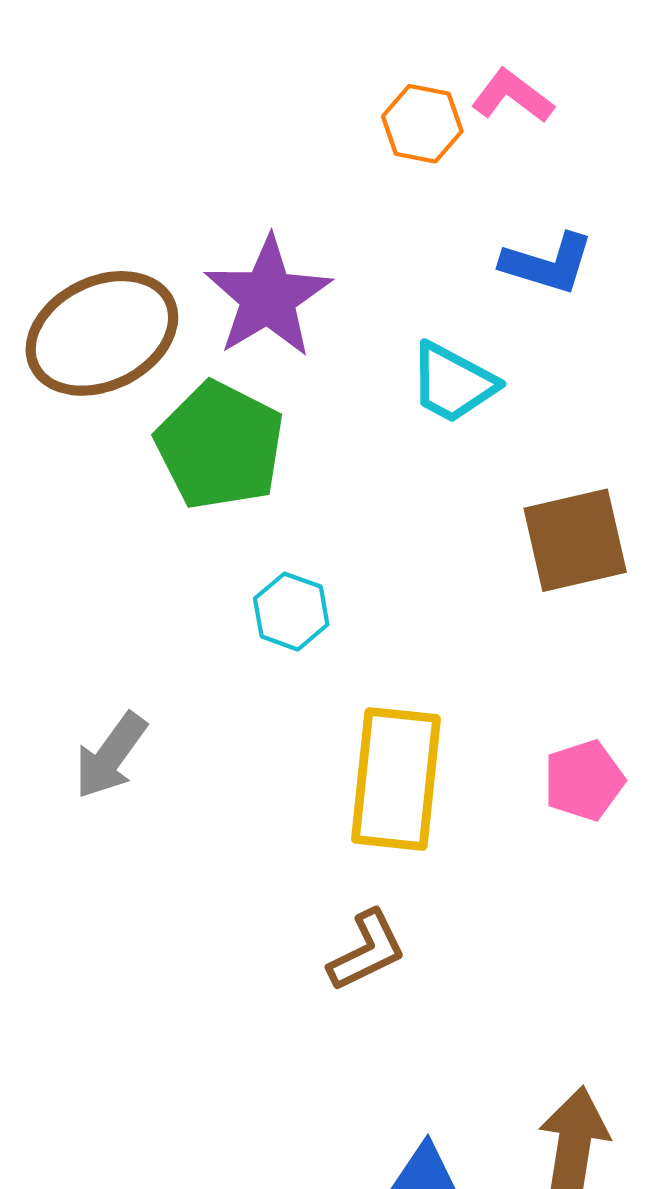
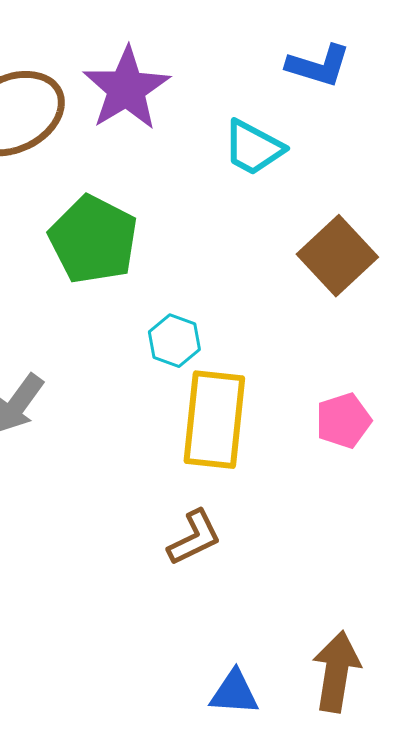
green pentagon: (220, 446) -> (93, 240), moved
brown square: (575, 540) -> (337, 256), turned -30
cyan hexagon: (291, 612) -> (174, 341), moved

